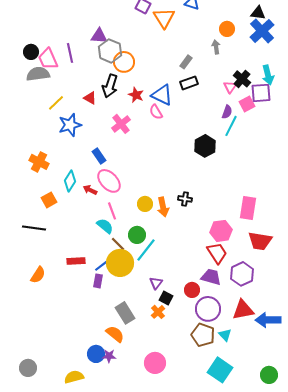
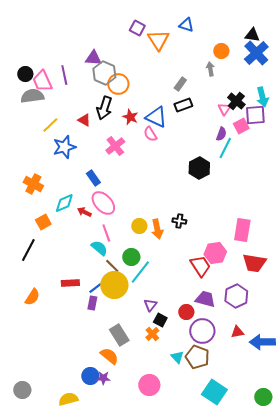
cyan diamond: (70, 181) -> (64, 203), turned 35
black line: (34, 228) -> (28, 250), turned -70
red trapezoid: (217, 253) -> (200, 266), moved
red triangle: (243, 310) -> (237, 332), size x0.6
cyan triangle: (225, 335) -> (177, 357), moved

